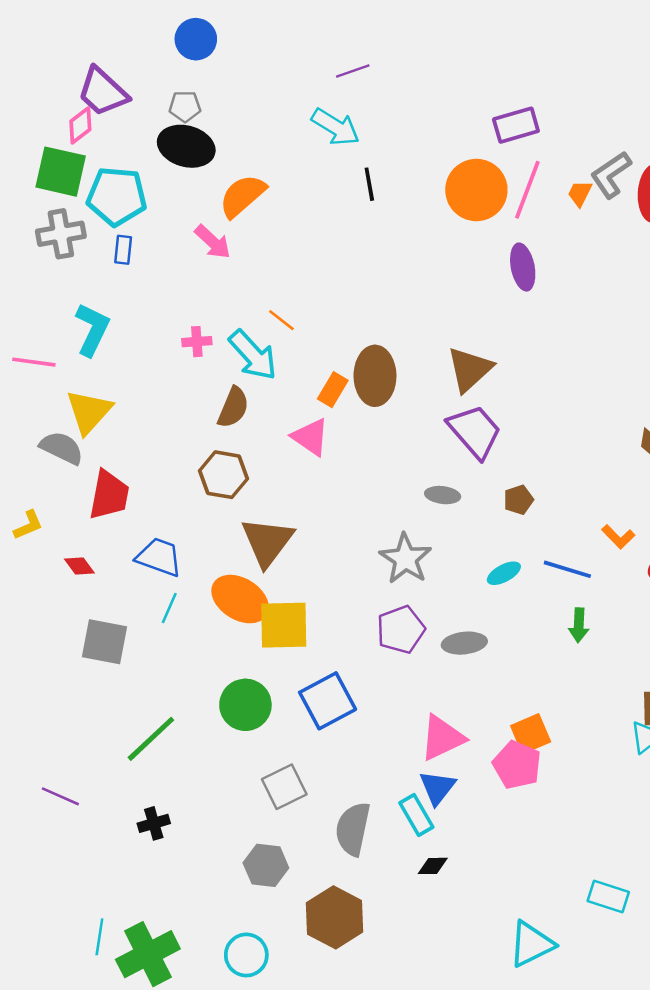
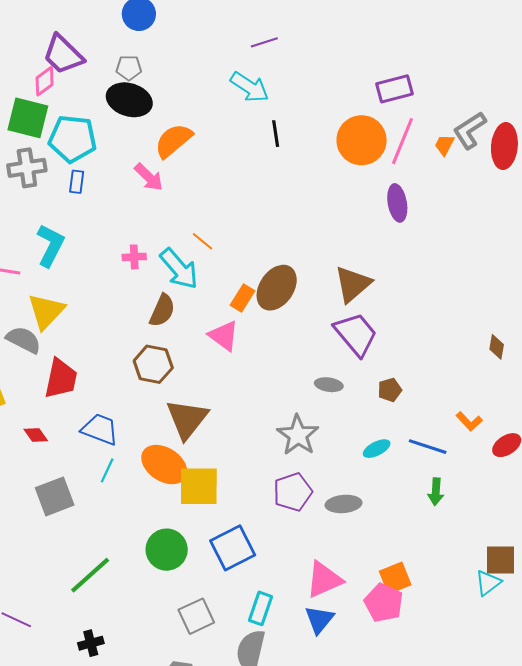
brown ellipse: (375, 376) -> (277, 288), turned 33
gray square: (105, 642) -> (55, 496), turned -33
cyan rectangle: (416, 815) -> (261, 608), moved, turned 48

